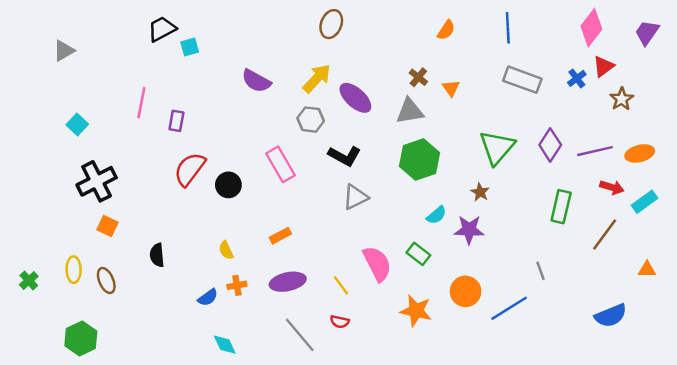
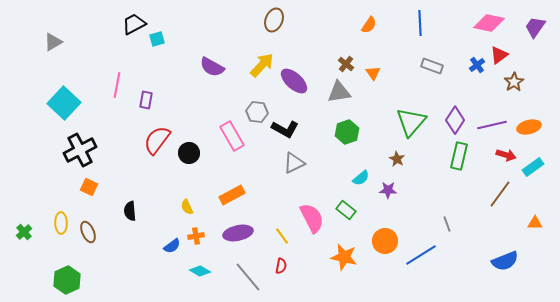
pink diamond: (591, 28) -> (489, 23), turned 64
gray rectangle: (522, 80) -> (432, 66), size x0.7
gray hexagon: (311, 120) -> (257, 112), moved
cyan square: (77, 124) -> (64, 103), size x1.8
green hexagon: (420, 160) -> (347, 132), size x0.7
green rectangle: (561, 207) -> (459, 156), moved
purple star: (469, 230) -> (388, 190), size x0.7
orange rectangle: (280, 236) -> (232, 195), size x1.4
red semicircle: (340, 322) -> (281, 266), turned -91
cyan diamond: (225, 345) -> (200, 271), moved, turned -35

